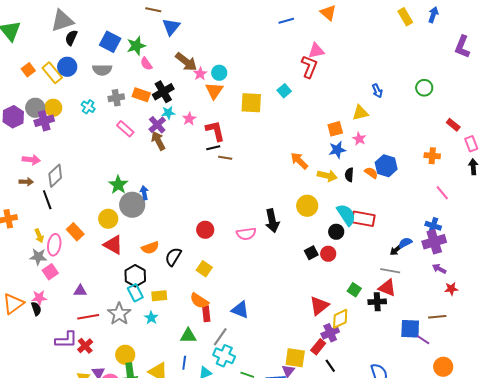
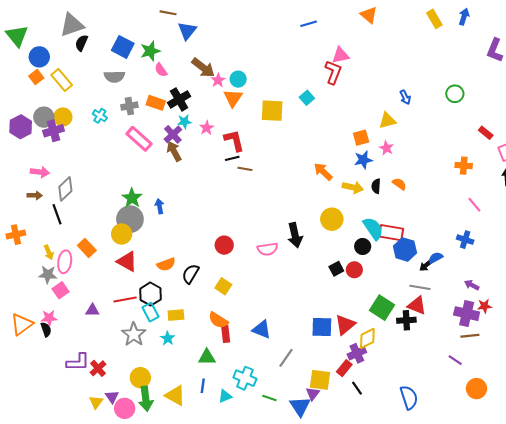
orange triangle: (328, 13) -> (369, 15), moved
blue circle: (67, 67) -> (39, 57), moved
pink rectangle: (125, 129) -> (139, 139), size x1.4
blue hexagon: (386, 166) -> (405, 249), moved
gray circle: (132, 205) -> (130, 219), moved
purple cross: (434, 242) -> (467, 314), moved, turned 30
green square: (354, 290) -> (382, 308), size x1.6
red line: (88, 317) -> (125, 300), moved
blue square: (410, 329) -> (322, 327), moved
gray line: (220, 337) -> (286, 358), moved

